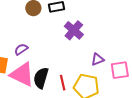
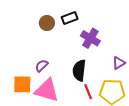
black semicircle: (41, 78) -> (79, 70), moved

